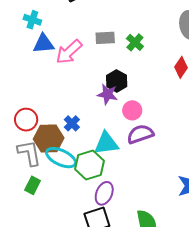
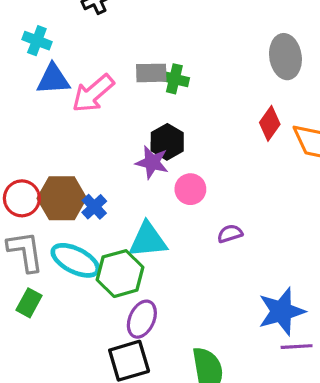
green cross: (135, 42) -> (174, 79), moved, turned -30
purple semicircle: (140, 134) -> (230, 234), moved, size x0.6
brown hexagon: (49, 139) -> (62, 198), moved

